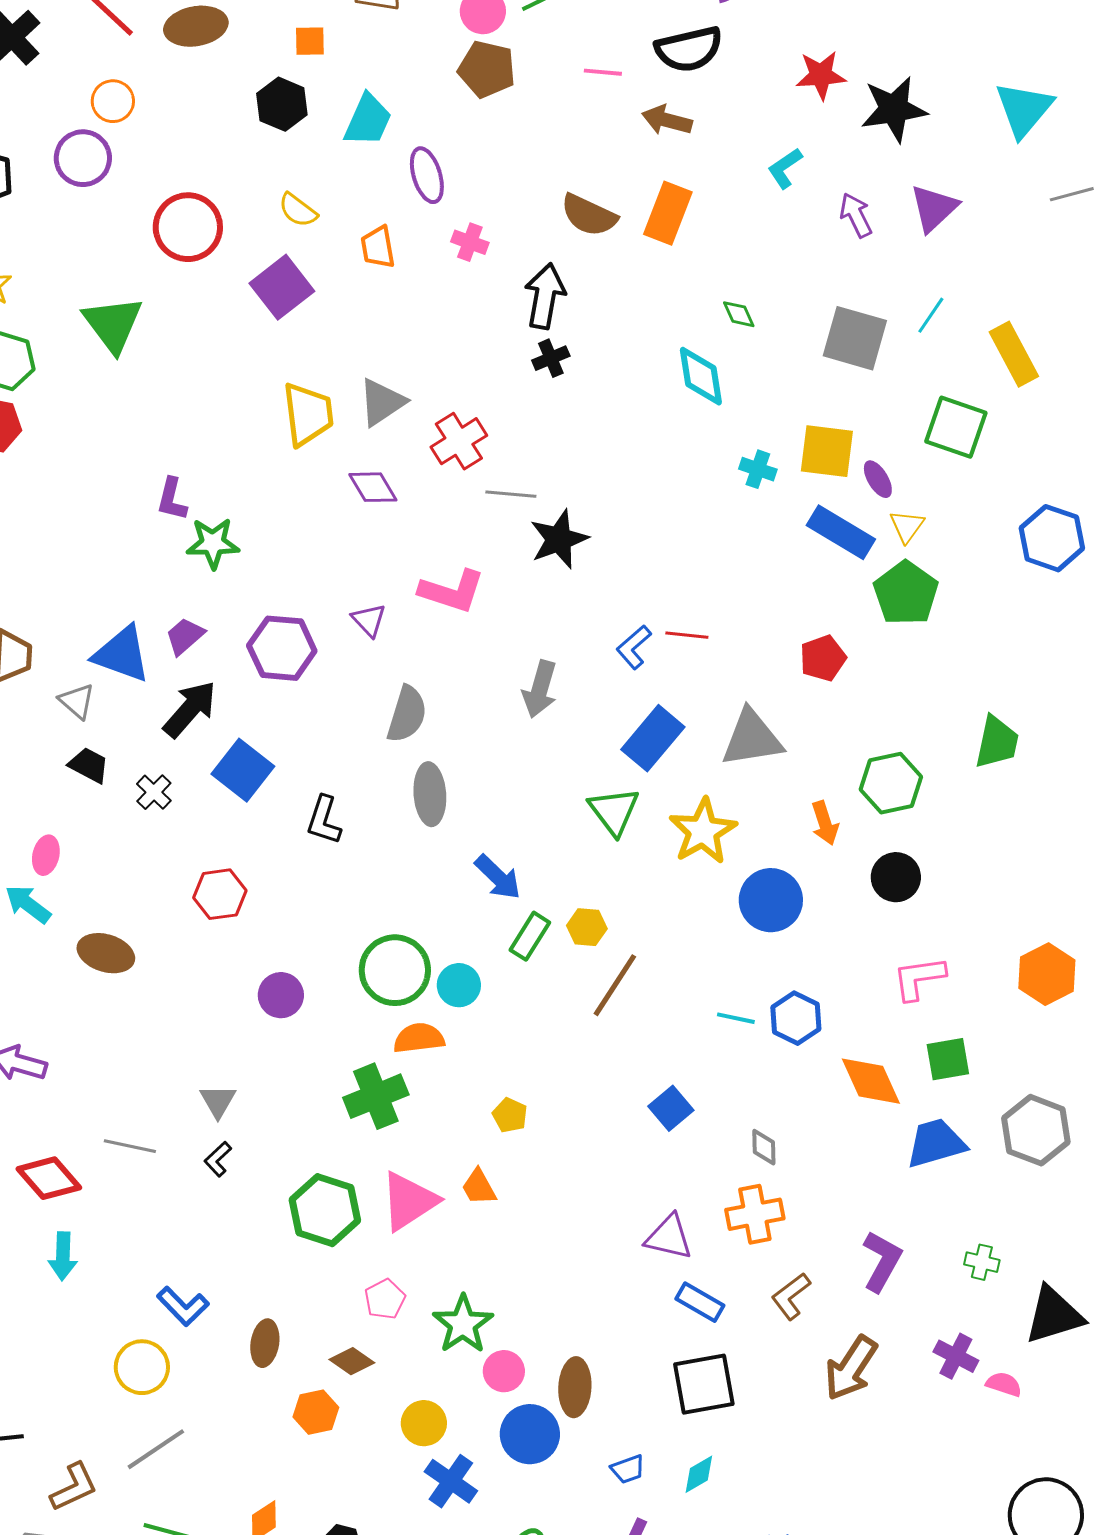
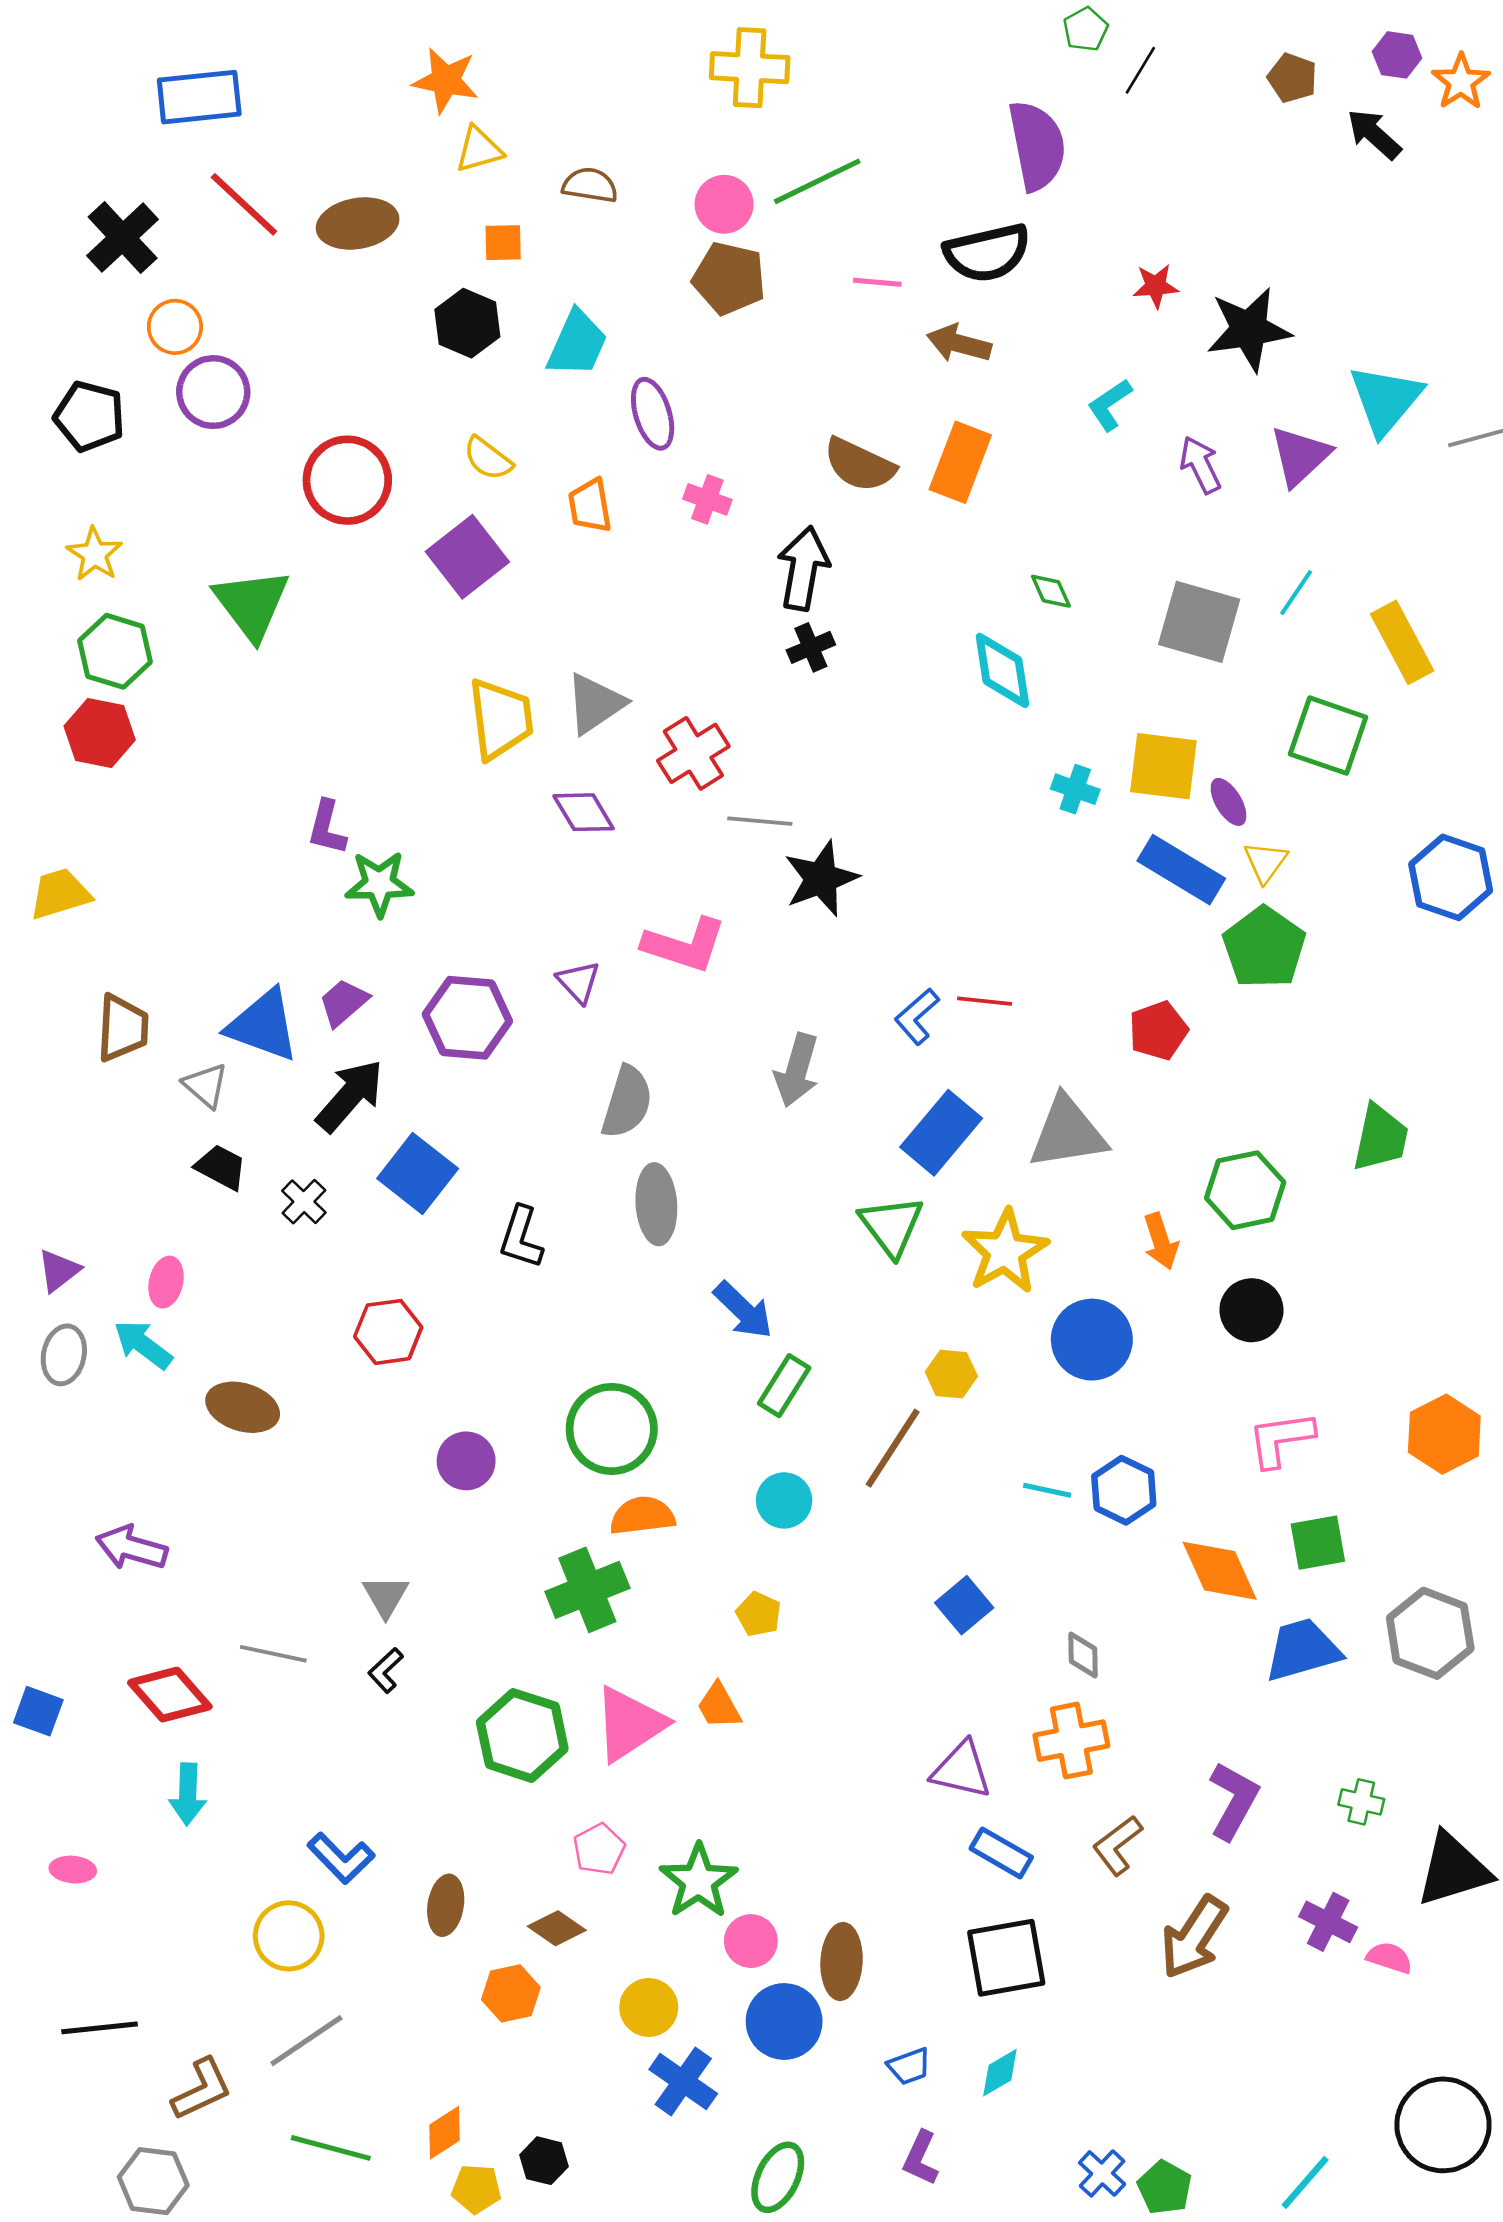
red star: (821, 75) -> (1156, 286), size x0.7
orange circle: (113, 101) -> (175, 327), moved
cyan triangle: (1024, 109) -> (1386, 400), moved
yellow hexagon: (587, 927) -> (951, 1374), moved
cyan circle: (459, 985) -> (784, 1500), moved

